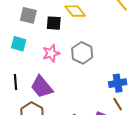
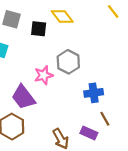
pink star: (51, 53) -> (44, 75), moved
blue cross: (118, 83) -> (94, 93), moved

